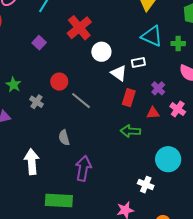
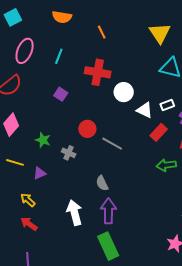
red cross: (79, 28) -> (98, 72), turned -30
white rectangle: (138, 63) -> (167, 105), moved
red rectangle: (129, 98) -> (159, 132), turned 36
purple arrow: (83, 168) -> (108, 211), moved
green rectangle: (59, 200) -> (108, 246), turned 72

